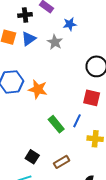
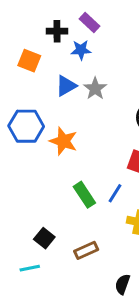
blue star: (70, 24) -> (81, 50), moved
blue triangle: (29, 39) -> (66, 86), moved
gray star: (55, 42) -> (95, 89), moved

